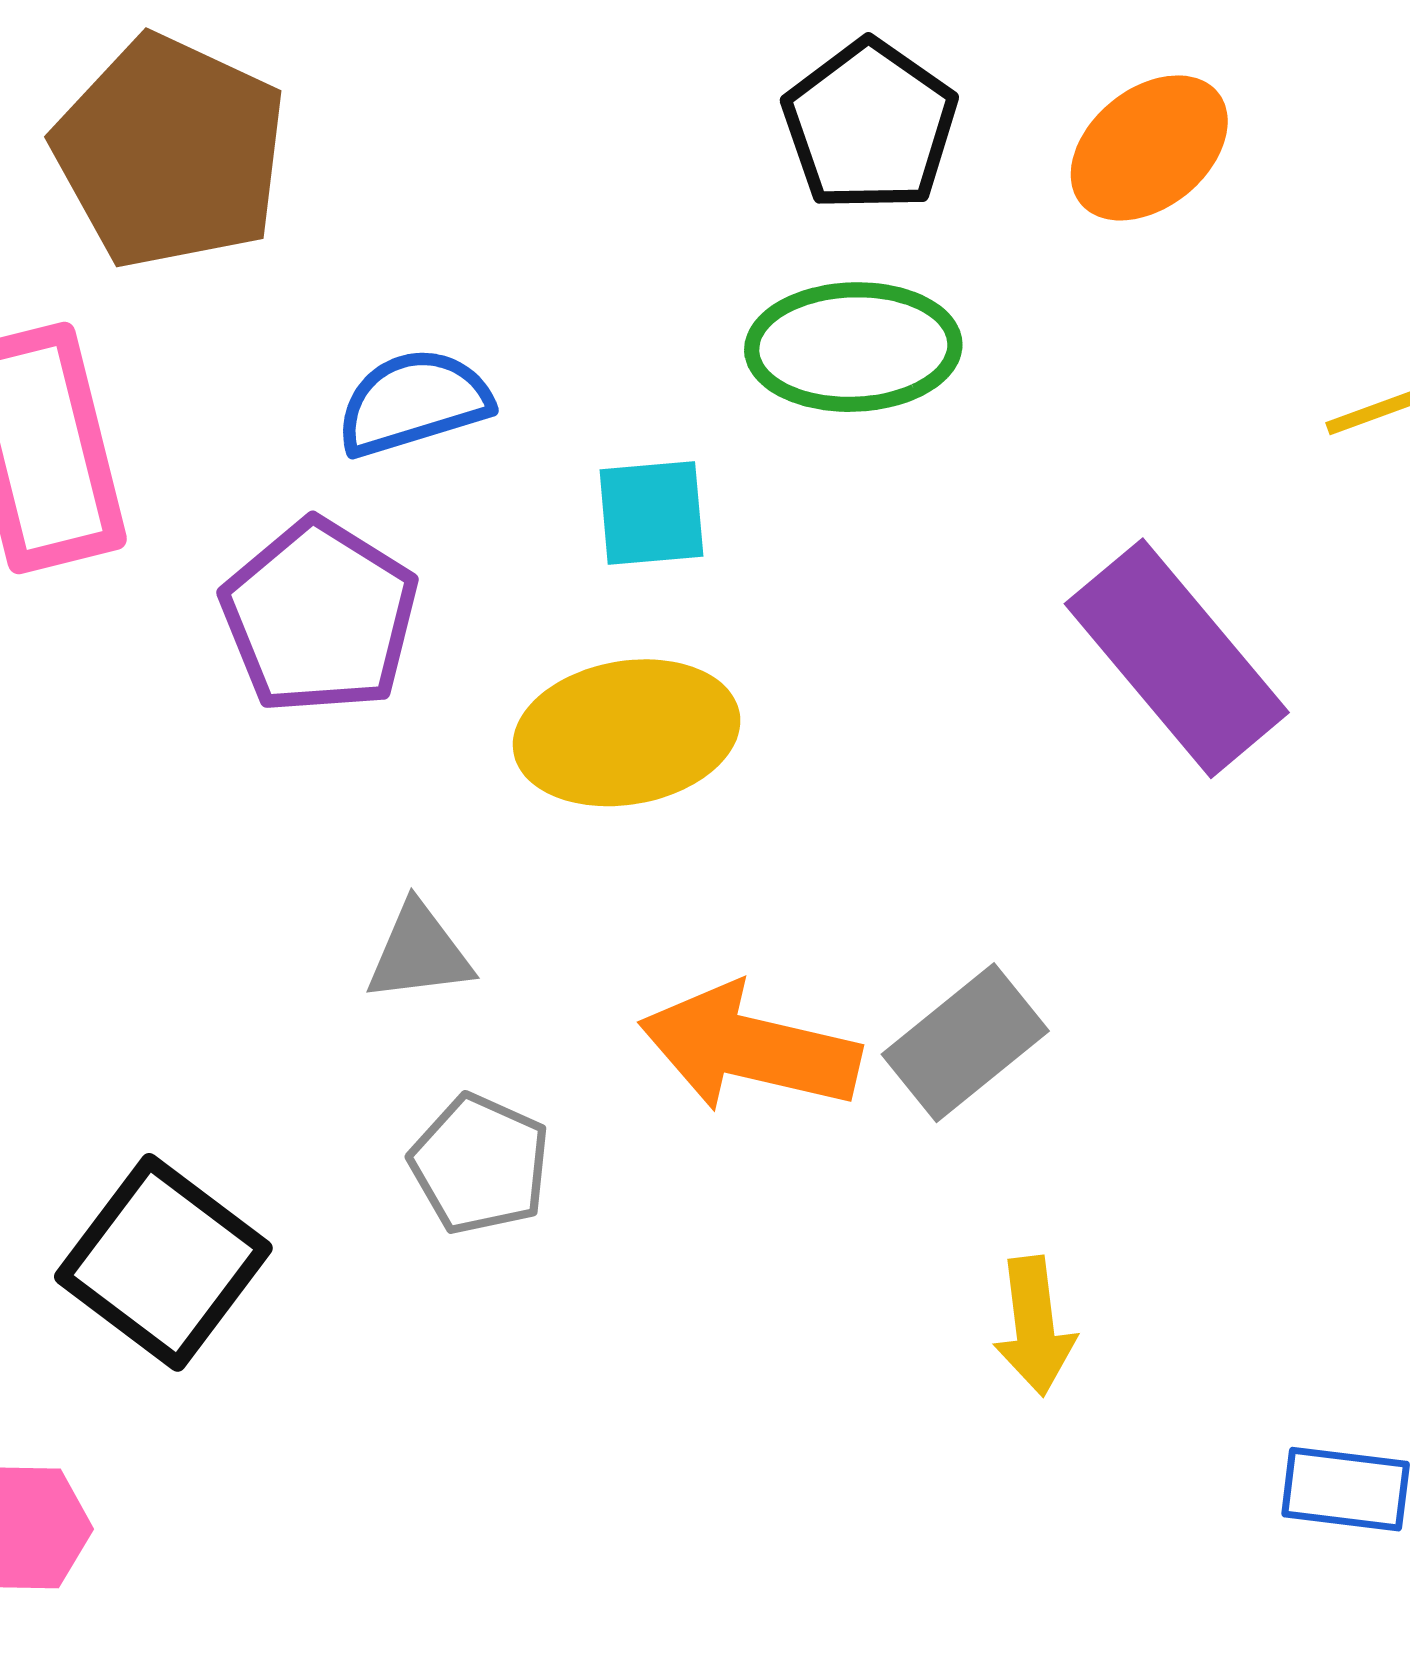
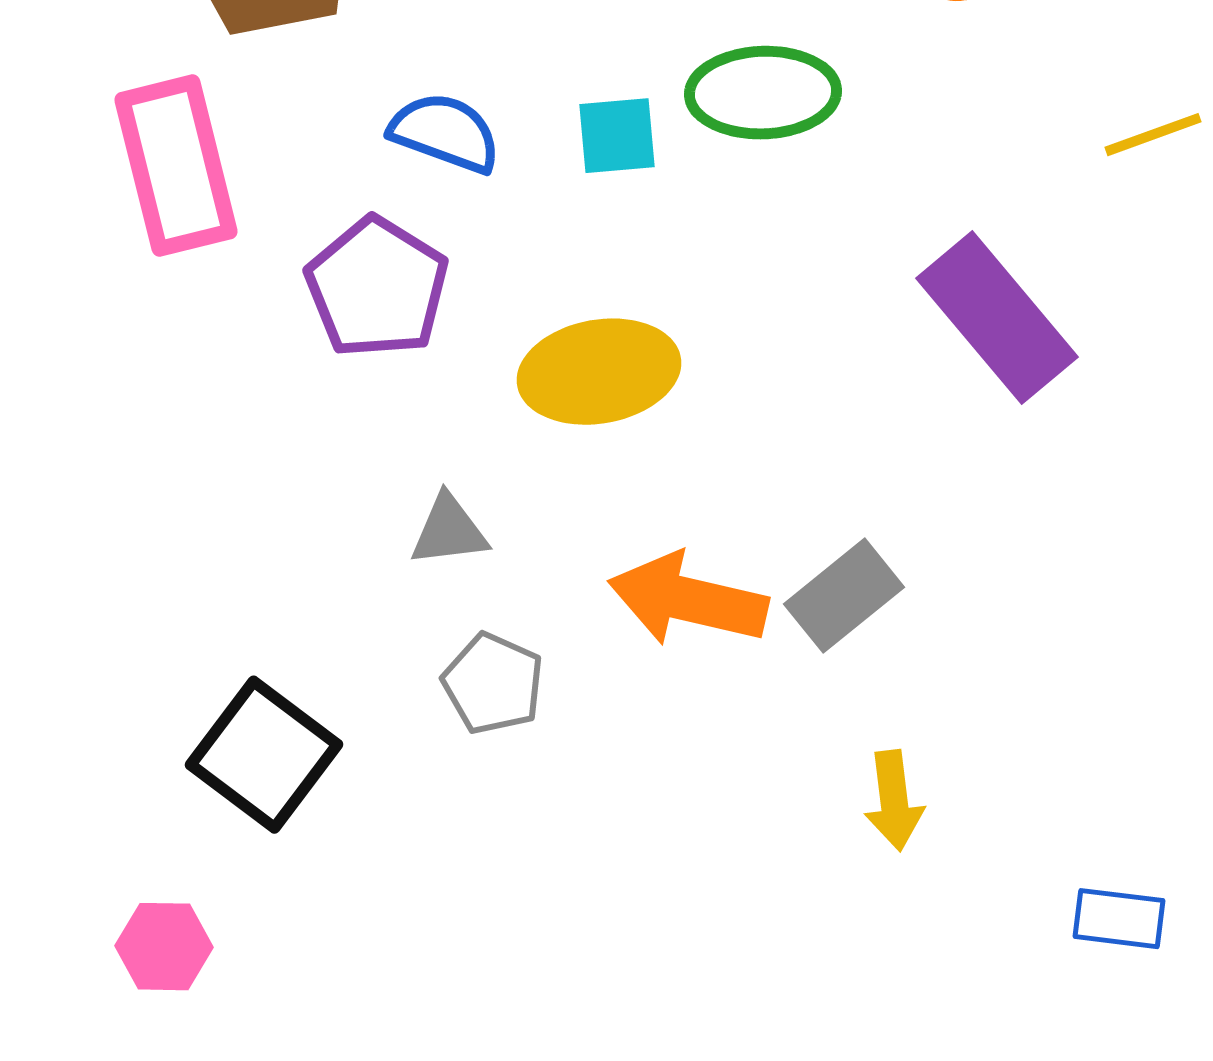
blue semicircle: (414, 402) -> (445, 133), turned 37
cyan square: (651, 513) -> (617, 136), moved

